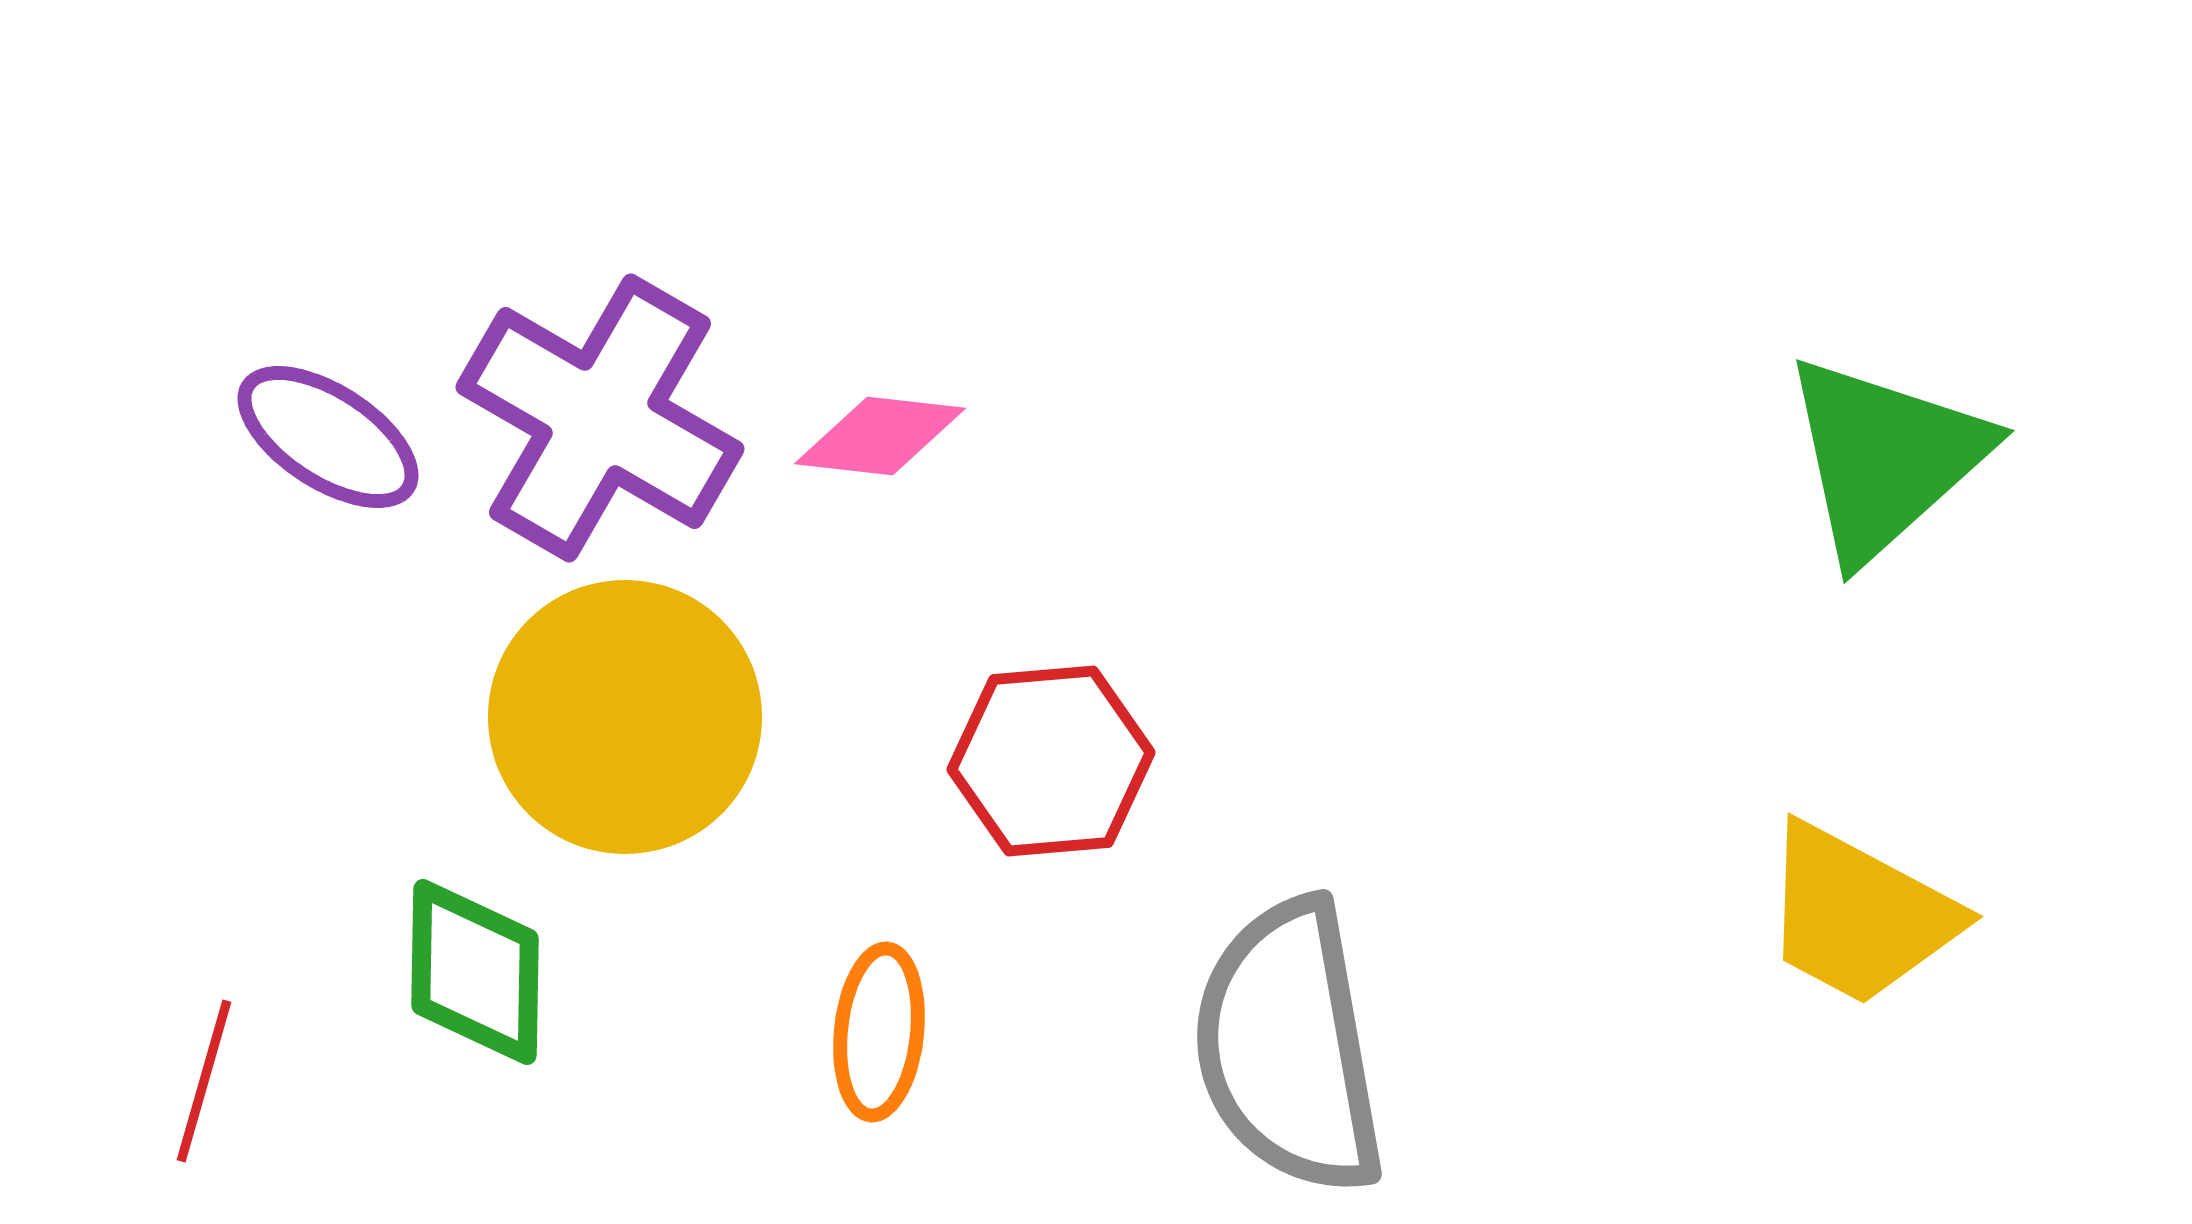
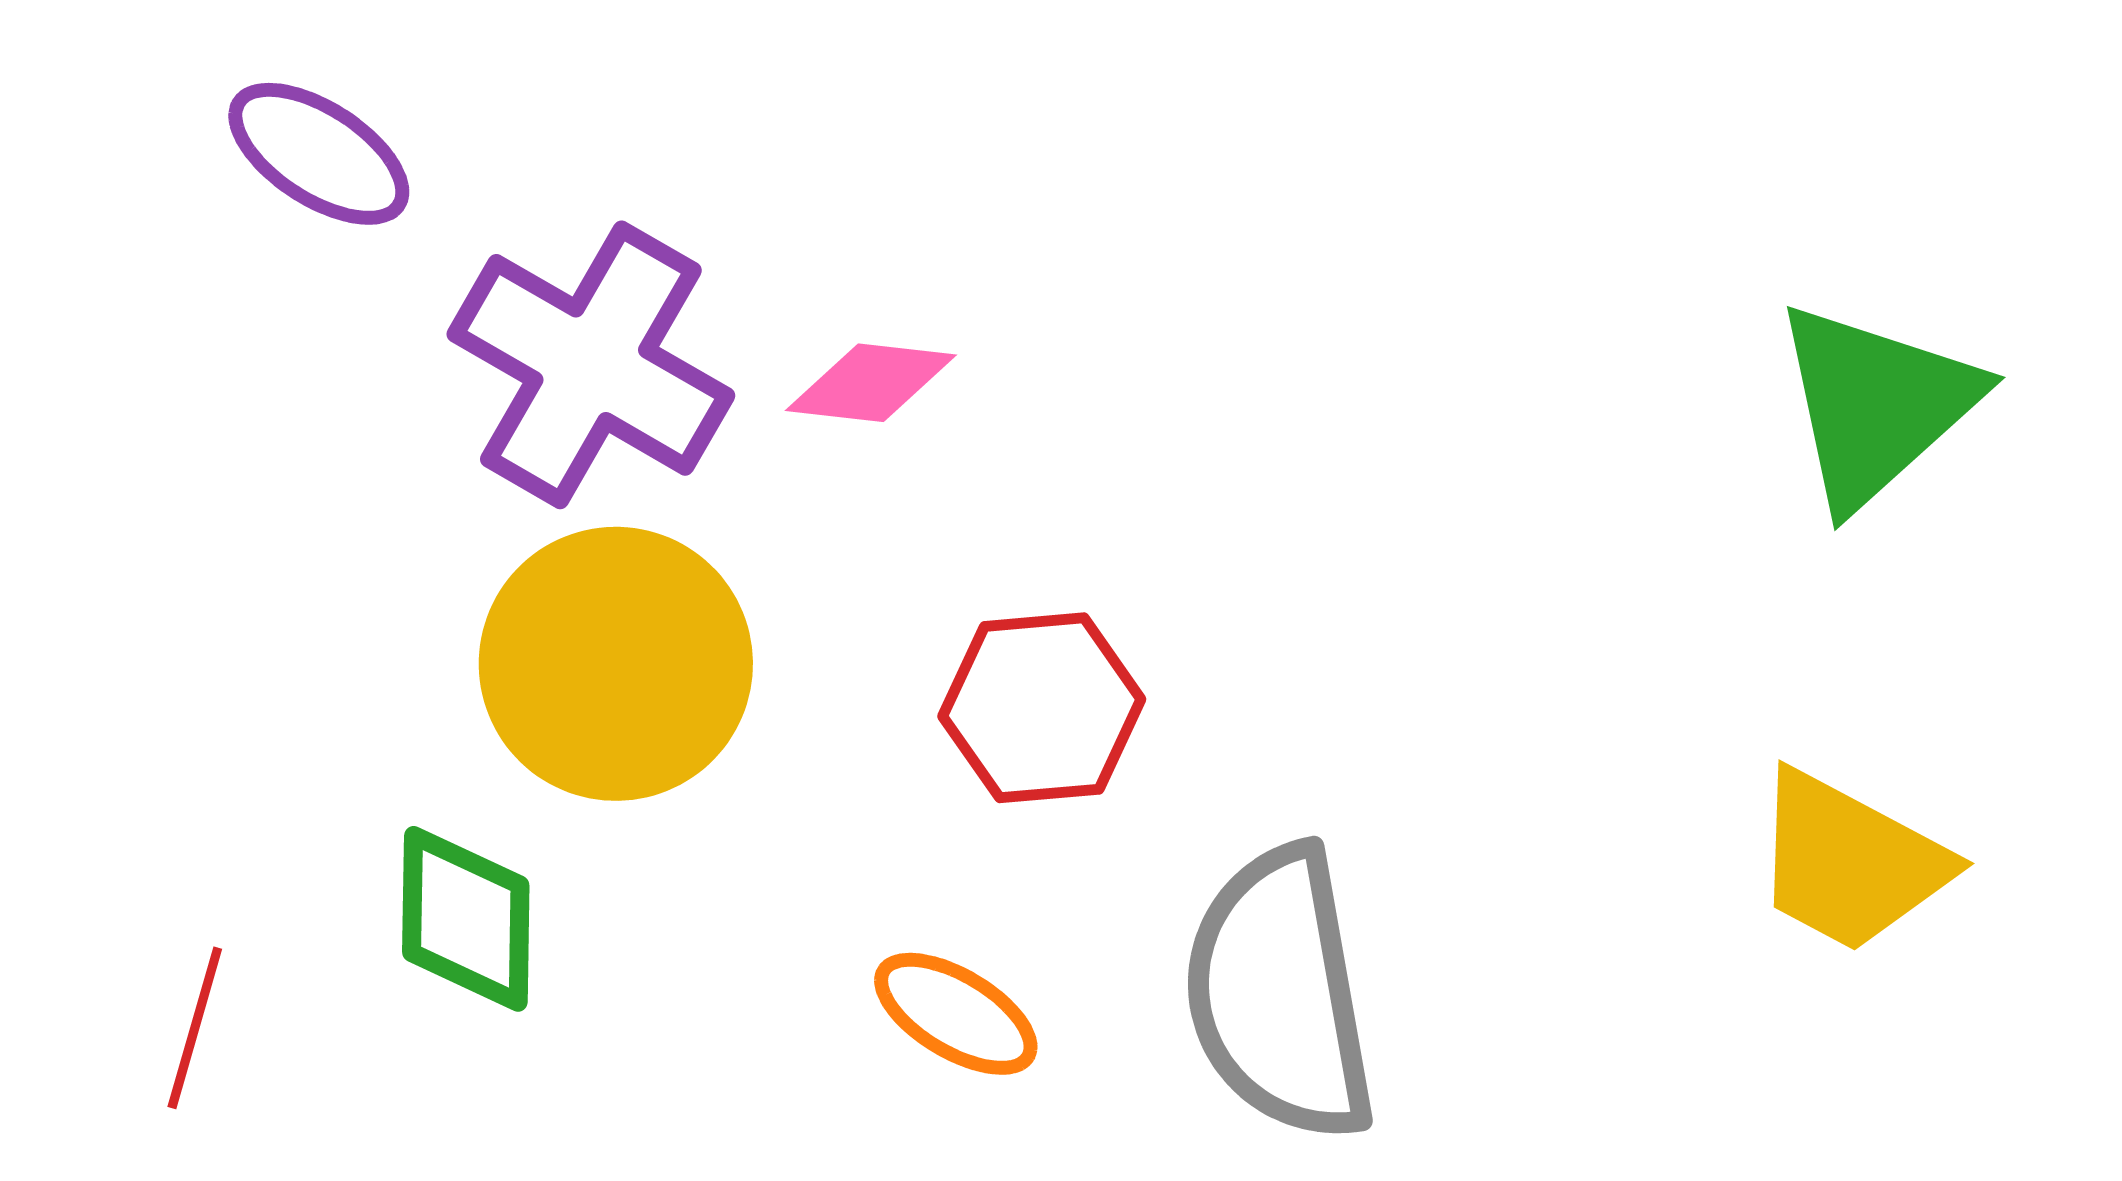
purple ellipse: (328, 437) -> (319, 154), moved
orange ellipse: (879, 1032) -> (956, 1014), moved, turned -65

